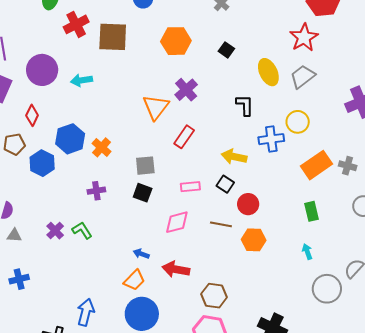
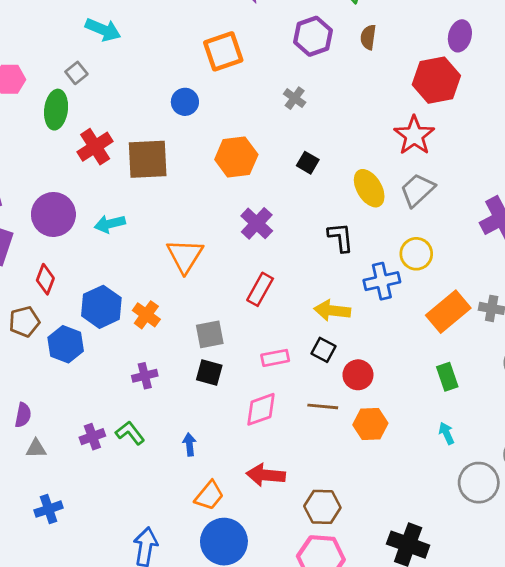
orange triangle: (156, 107) -> (185, 256), moved
purple cross: (55, 231) -> (92, 437), turned 30
blue arrow: (141, 254) -> (190, 445), moved, turned 70

